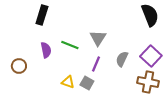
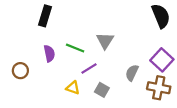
gray semicircle: (122, 59) -> (132, 73), moved
purple line: (96, 64) -> (89, 68), moved, turned 35
gray square: (87, 83) -> (102, 90), moved

